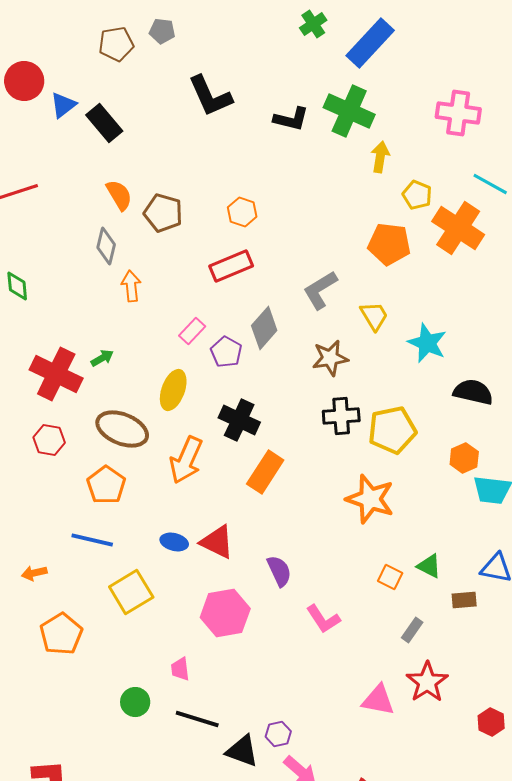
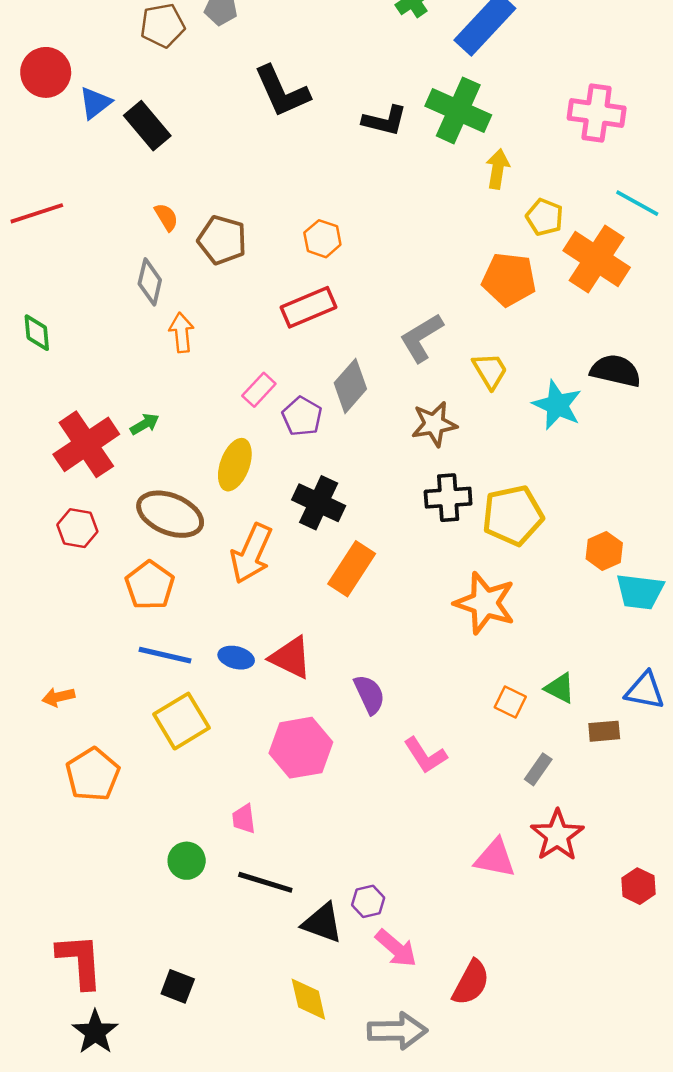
orange semicircle: (119, 195) -> (166, 217), size x0.7
red cross: (56, 374) -> (86, 444), turned 30
black semicircle: (473, 392) -> (616, 371), moved
blue line: (92, 540) -> (165, 655), moved

